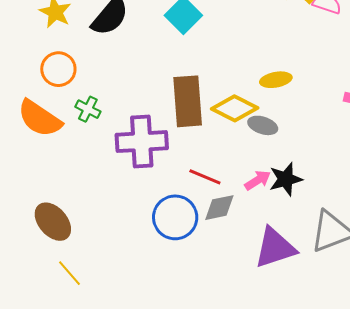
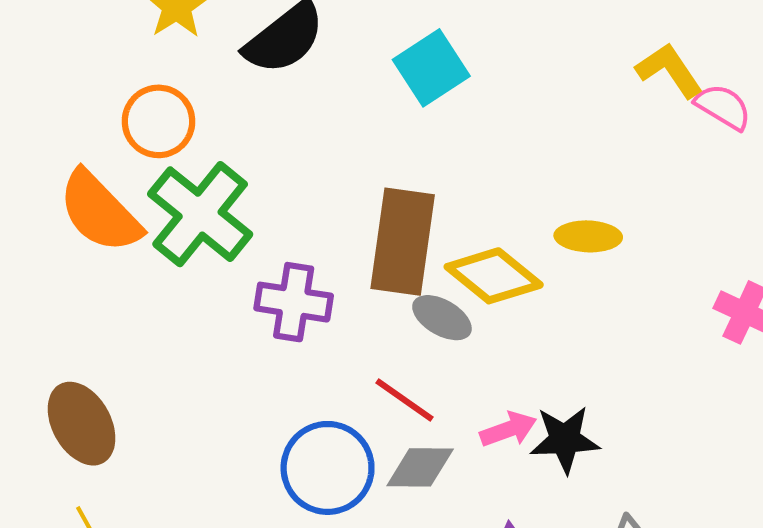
green cross: (88, 109) -> (200, 214), size x2.0
gray ellipse: (263, 125) -> (442, 318), moved
purple cross: (142, 142) -> (294, 302), size x0.7

